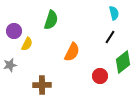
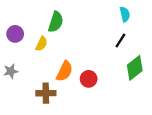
yellow semicircle: (27, 44) -> (41, 44), moved
orange semicircle: (72, 52) -> (64, 71), moved
red circle: (100, 76) -> (89, 79), moved

